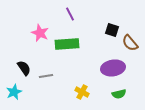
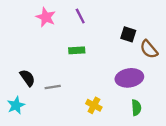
pink star: (40, 33) -> (46, 17), moved
green rectangle: (67, 44) -> (77, 50), size x0.6
green semicircle: (119, 94) -> (136, 108), turned -80

